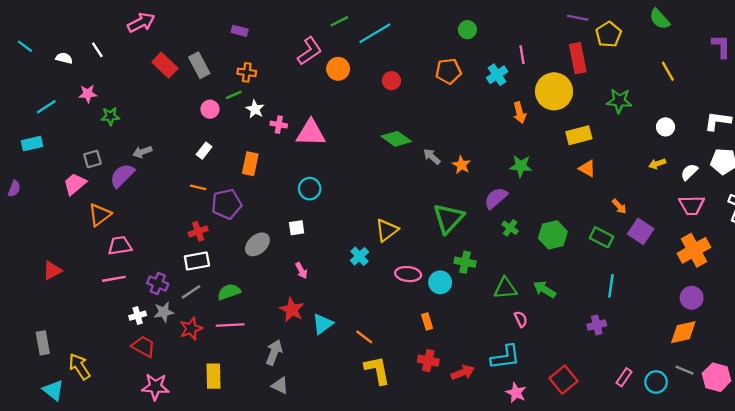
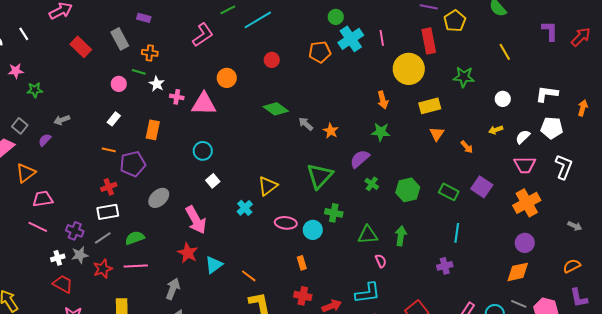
gray rectangle: (199, 65) -> (120, 39), moved
orange circle: (338, 69) -> (227, 78), moved
cyan cross: (497, 75) -> (351, 39), moved, size x1.4
green line: (234, 95) -> (139, 72), turned 40
orange arrow: (520, 113) -> (383, 100), moved
gray square: (93, 159) -> (20, 126), turned -35
orange triangle: (587, 168) -> (437, 134), turned 35
purple semicircle: (122, 176) -> (45, 140), size x0.6
orange arrow: (619, 206) -> (467, 147), moved
white square: (297, 228) -> (213, 181), moved, turned -32
pink arrow: (301, 270) -> (196, 220), size x2.0
pink line: (114, 279) -> (38, 227), turned 36
green arrow: (545, 289) -> (401, 236), turned 66

